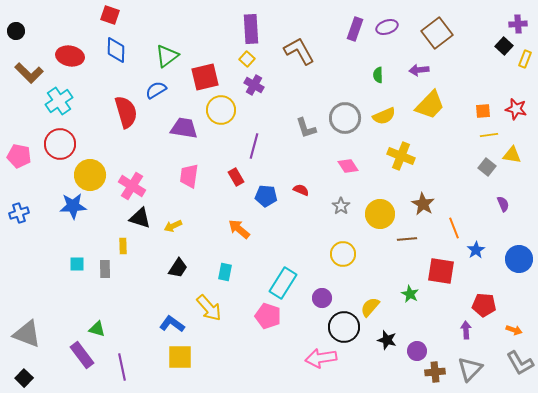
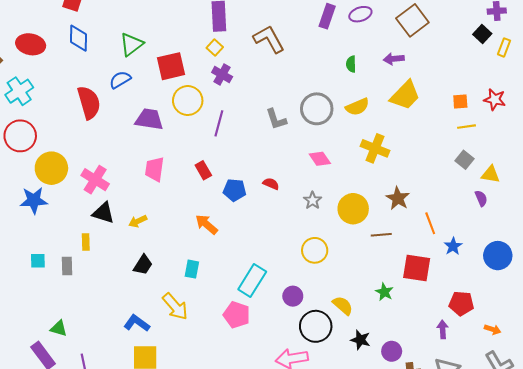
purple line: (254, 146) -> (219, 123), moved
yellow triangle: (512, 155) -> (490, 174), moved
yellow semicircle: (370, 307) -> (343, 305), turned 90

